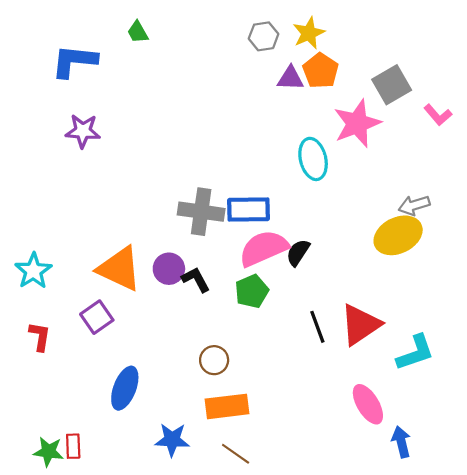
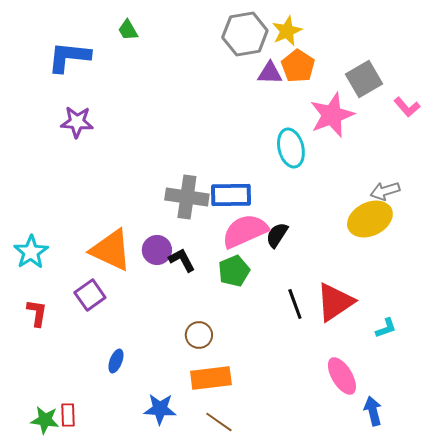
gray hexagon: (264, 36) -> (245, 34), size x1.6
cyan L-shape: (415, 353) -> (386, 328), size x0.6
blue ellipse: (125, 388) -> (116, 361), size x0.6

